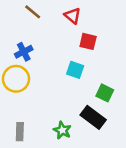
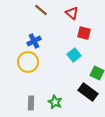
cyan square: (75, 70) -> (74, 55), turned 32
green star: (62, 130) -> (55, 102), moved

